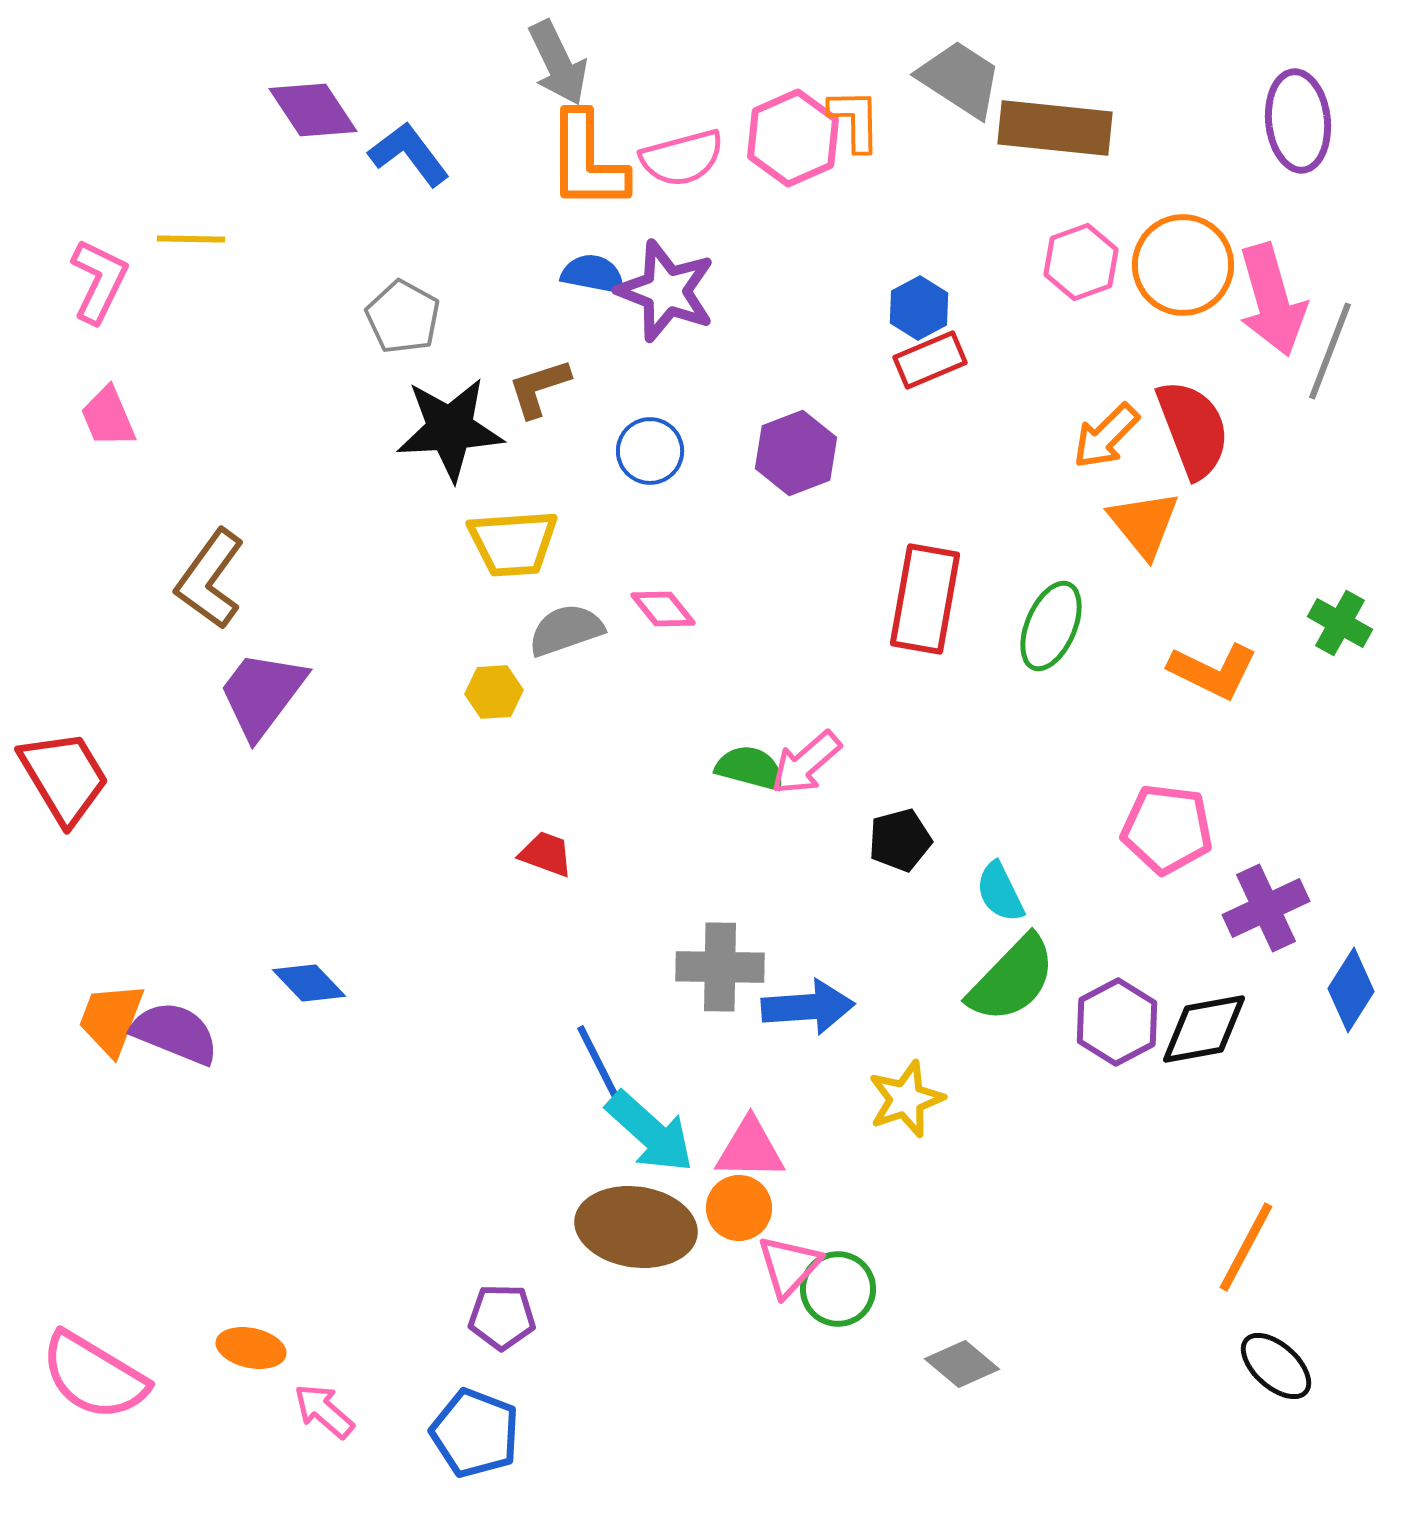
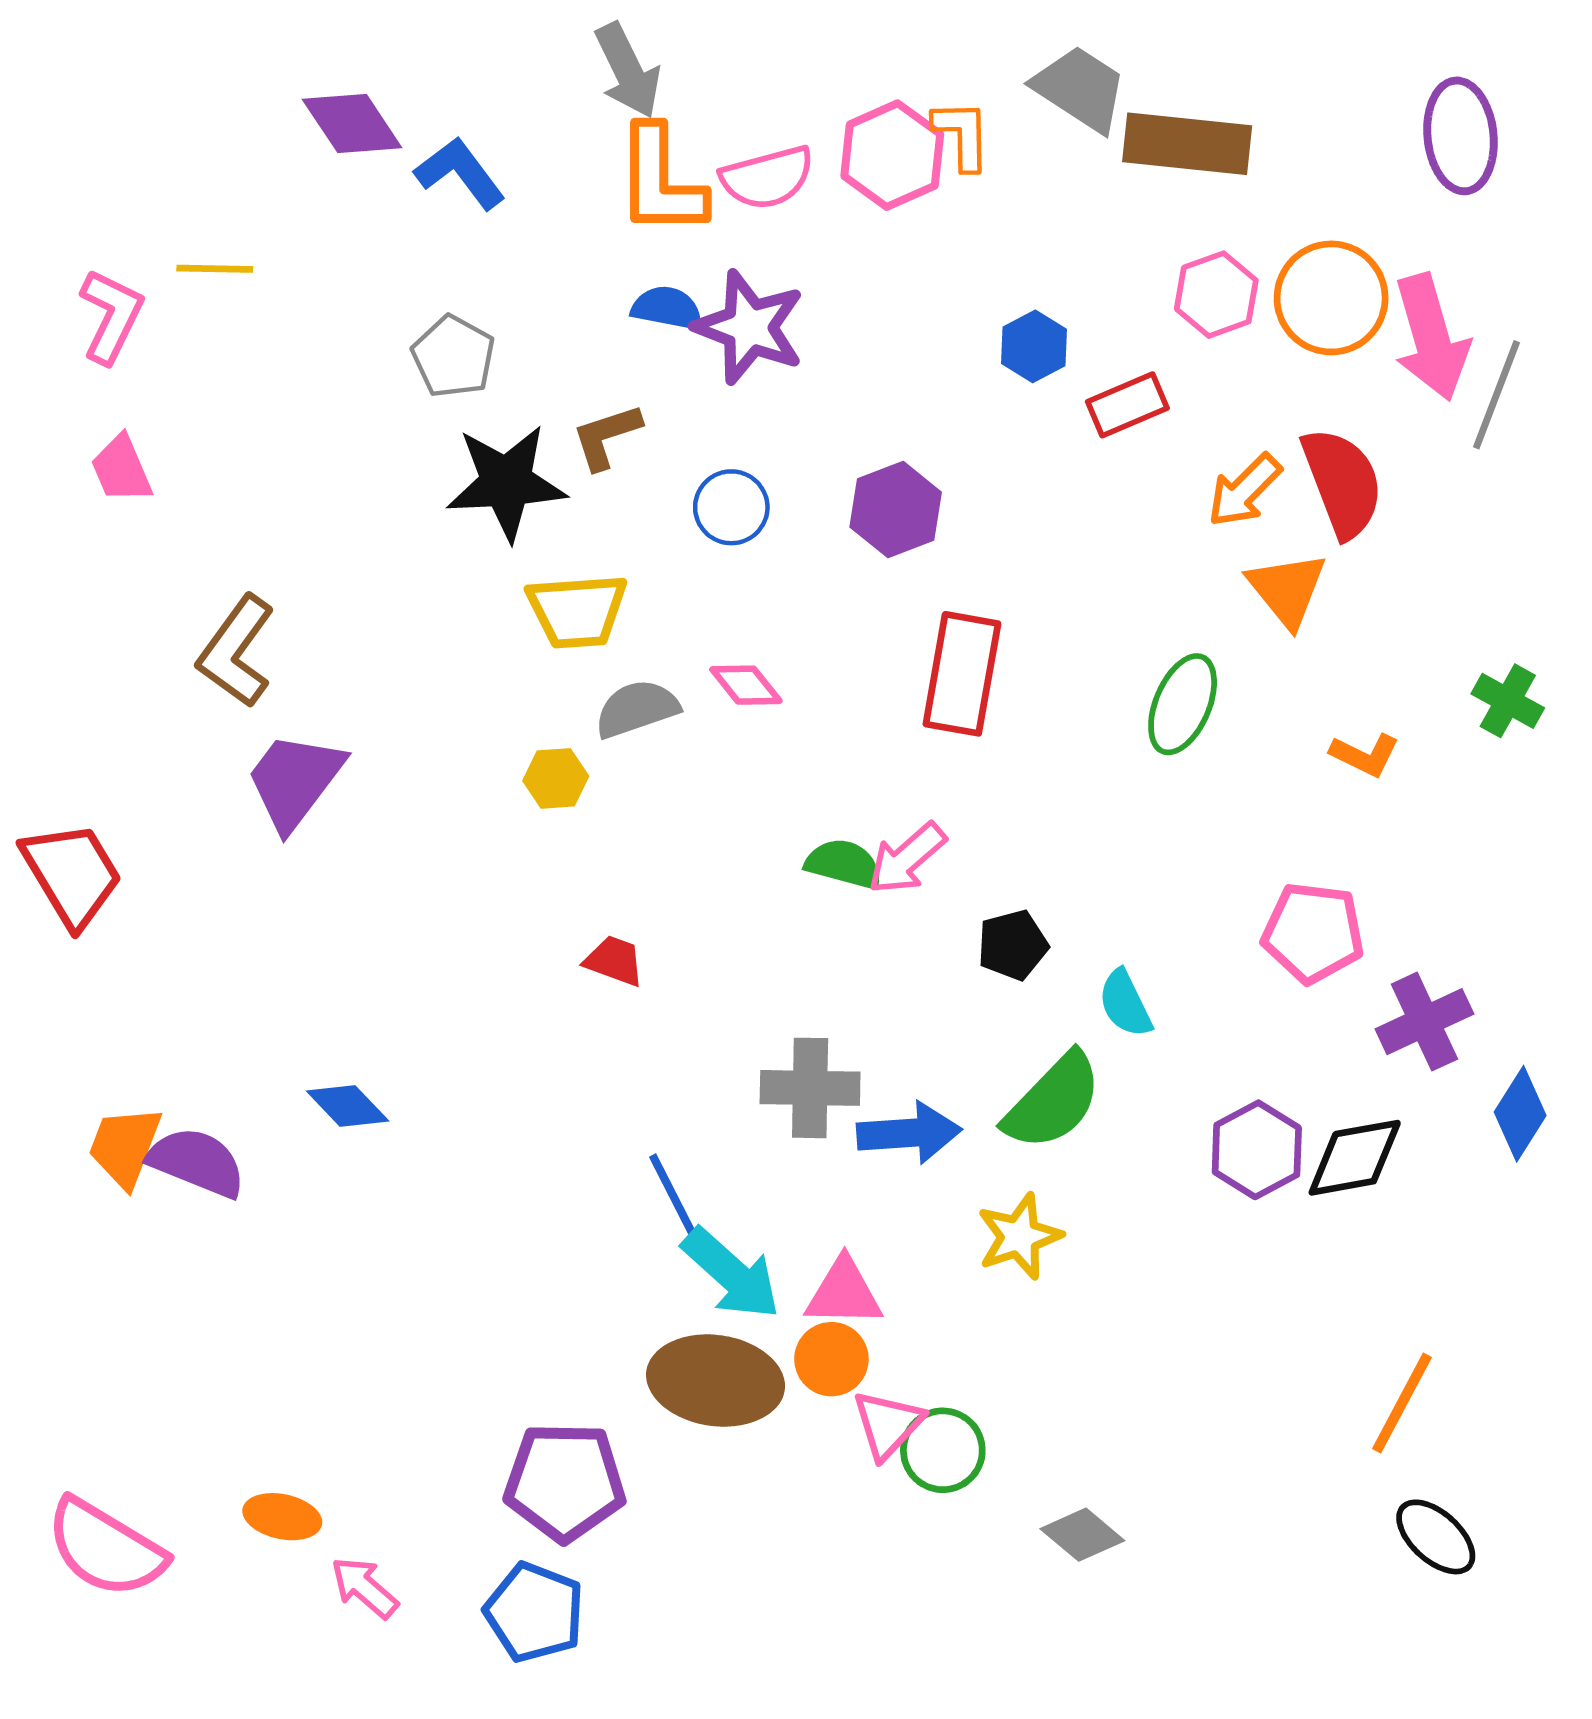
red rectangle: (930, 360) -> (1127, 405), moved
red rectangle: (925, 599) -> (962, 674), moved
orange L-shape: (1213, 671) -> (1365, 755), size x0.7
green semicircle: (1012, 979) -> (1053, 1101), moved
purple pentagon: (502, 1317) -> (565, 1482), size x1.6

